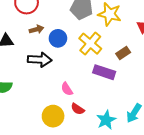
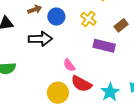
yellow cross: (90, 44) -> (88, 19), size x0.7
red semicircle: (78, 109) -> (81, 84), size x1.5

